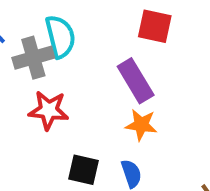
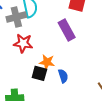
orange star: (141, 125) -> (47, 62), moved

